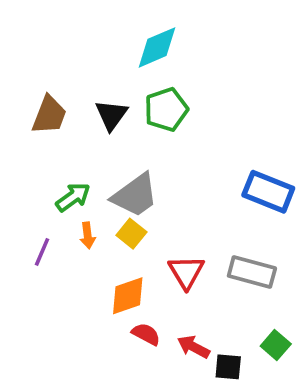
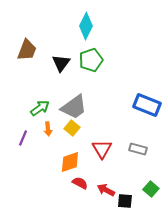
cyan diamond: (157, 47) -> (86, 26), turned -40
brown trapezoid: (49, 115) -> (27, 50), moved
gray rectangle: (252, 272) -> (138, 149), size x0.7

